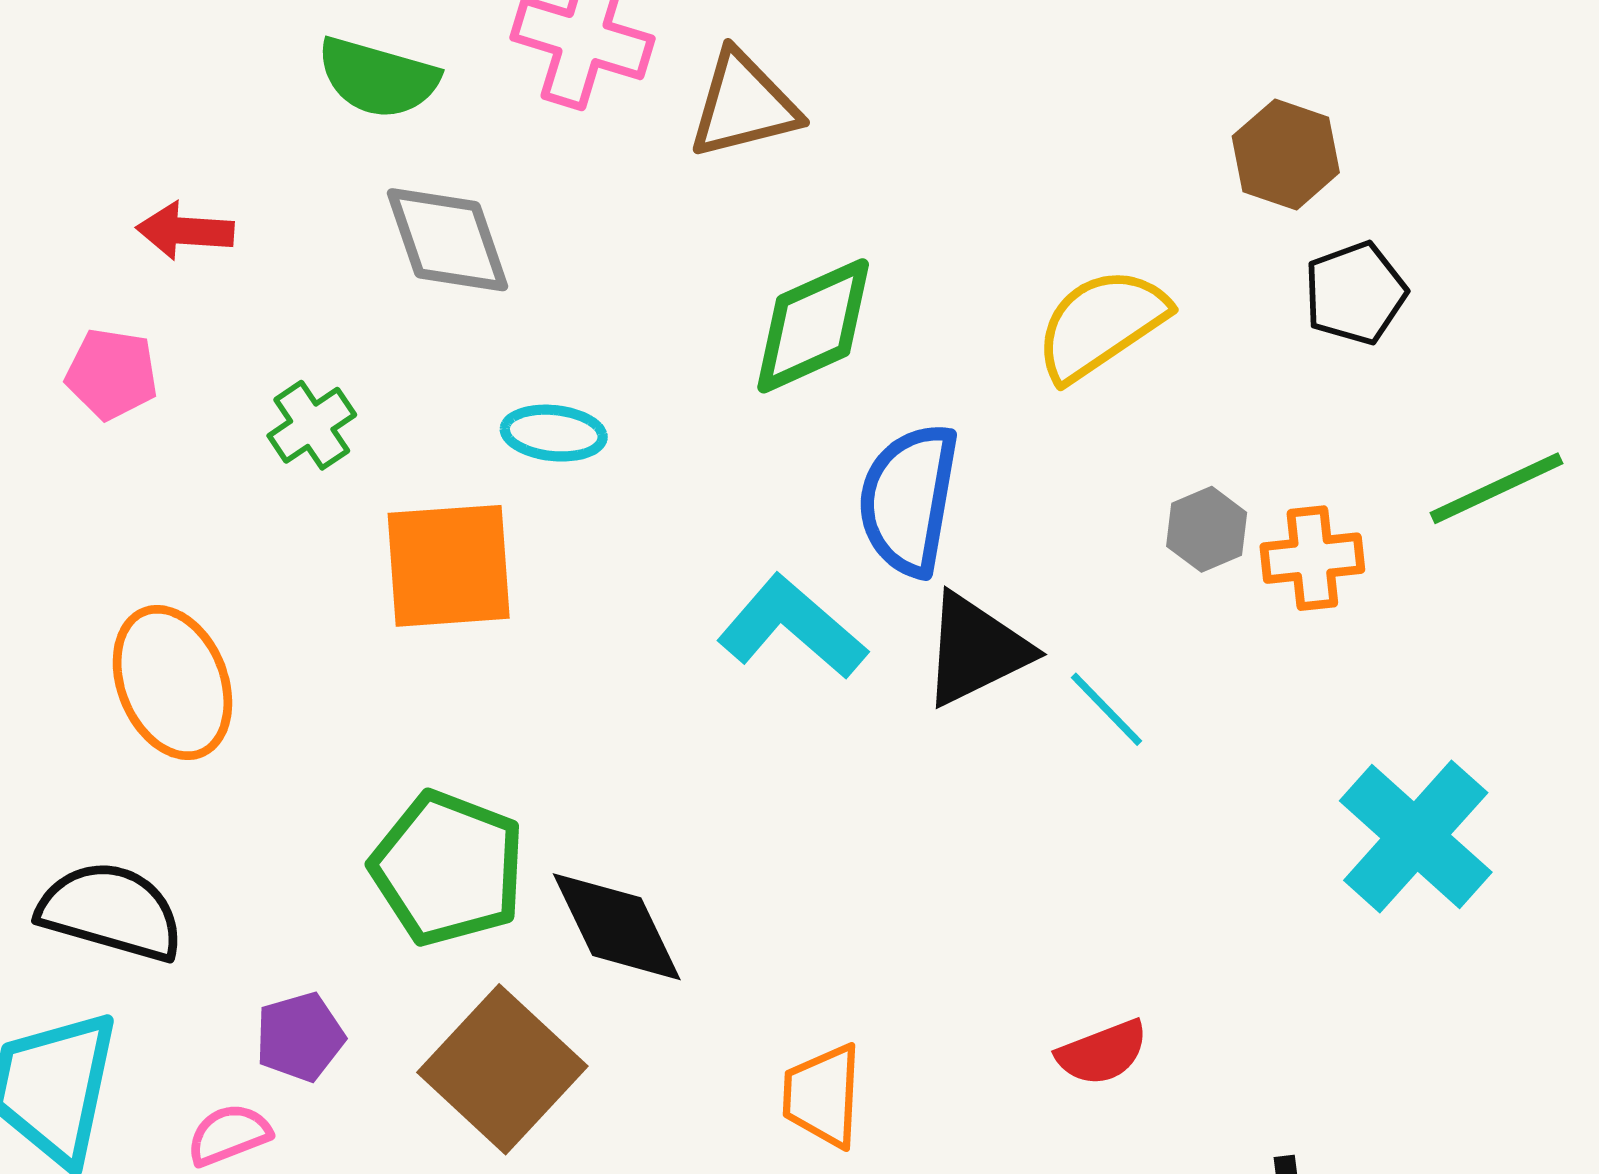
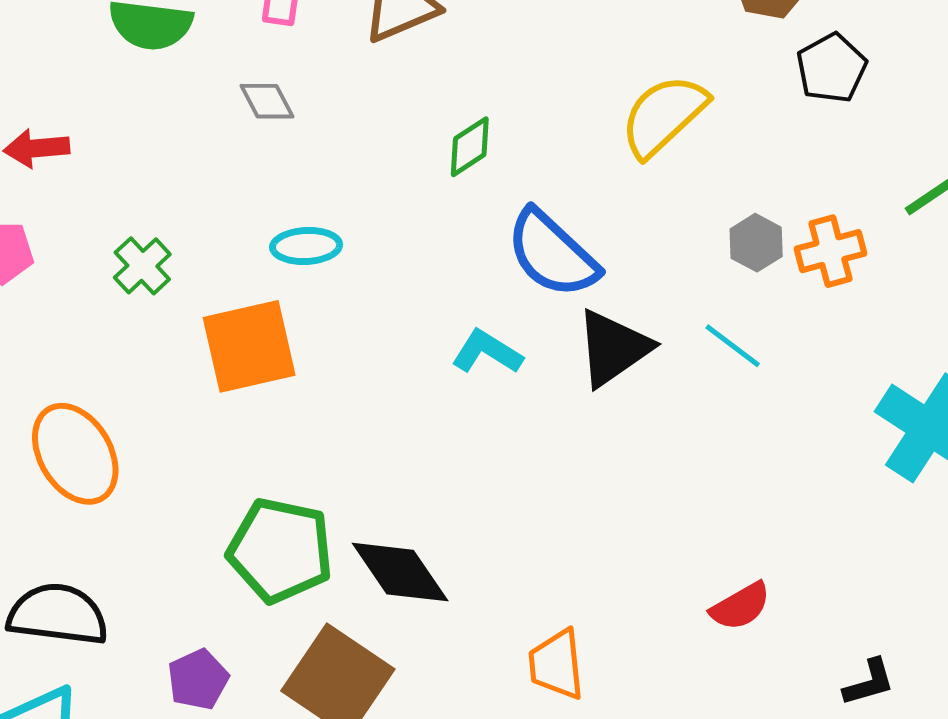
gray diamond: (447, 240) -> (267, 101), moved, size x0.6
green diamond: (813, 326) -> (470, 147), size x0.6
blue semicircle: (909, 500) -> (552, 254), turned -48
cyan L-shape: (792, 627) -> (487, 352), size x0.7
cyan line: (1106, 709) -> (733, 346), moved

